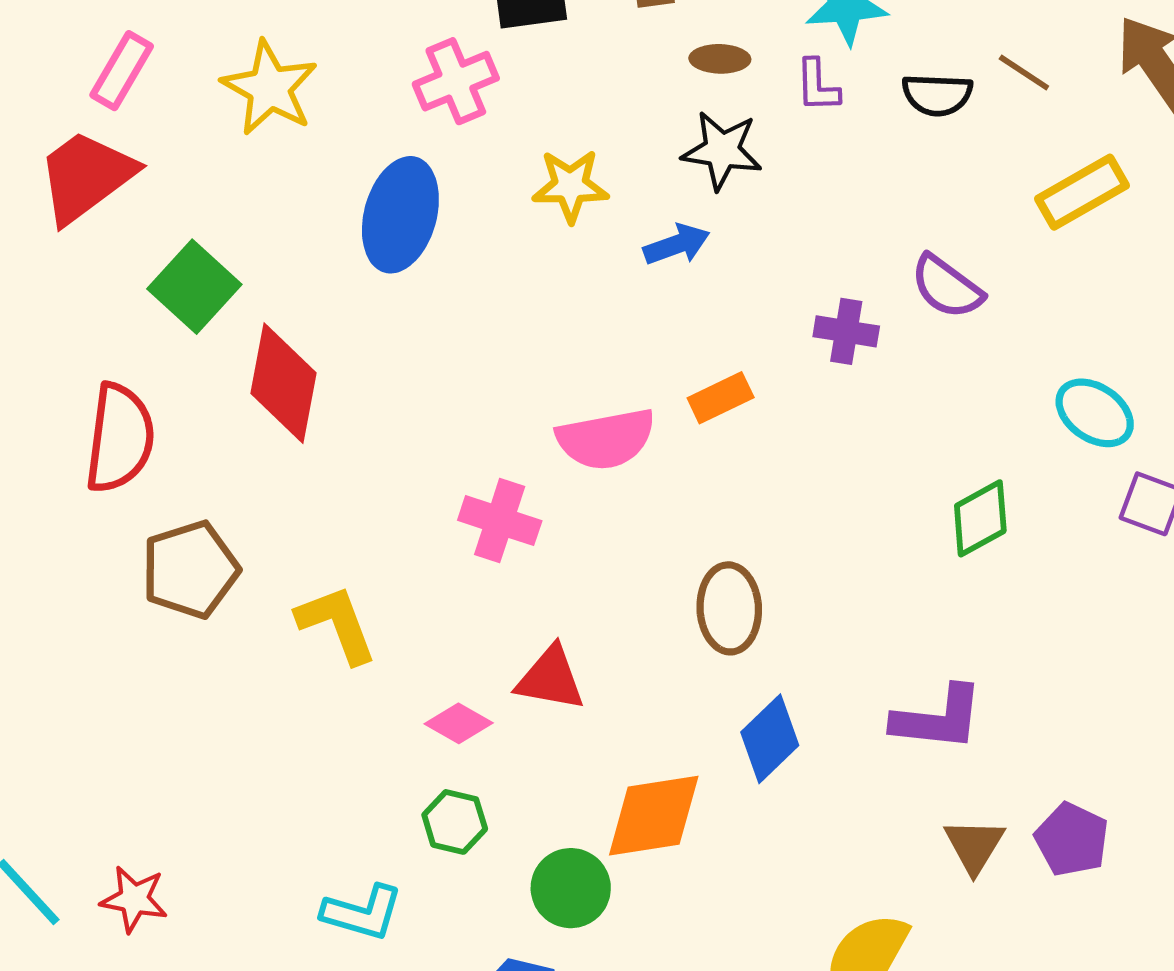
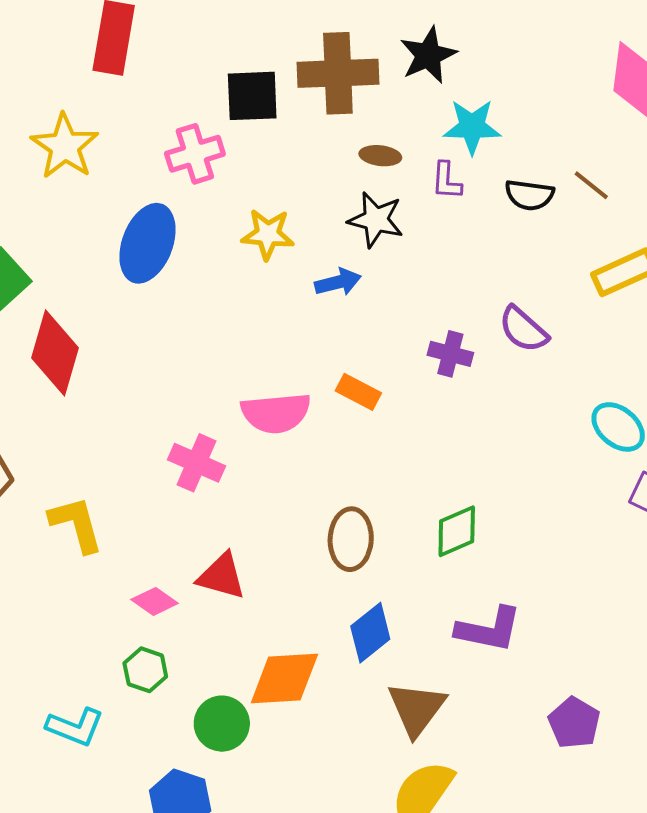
orange rectangle: (721, 398) -> (358, 392), turned 48
green diamond: (980, 518) -> (457, 531), moved
brown triangle: (974, 846) -> (417, 709), moved, size x1.4

